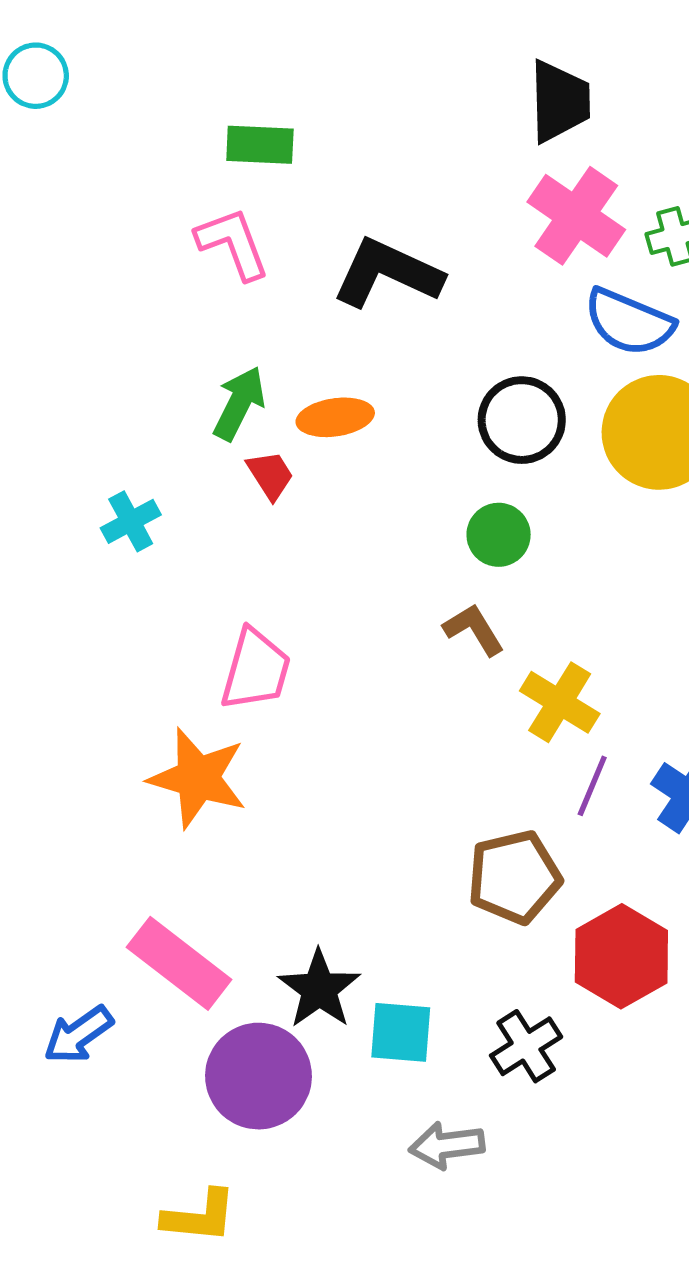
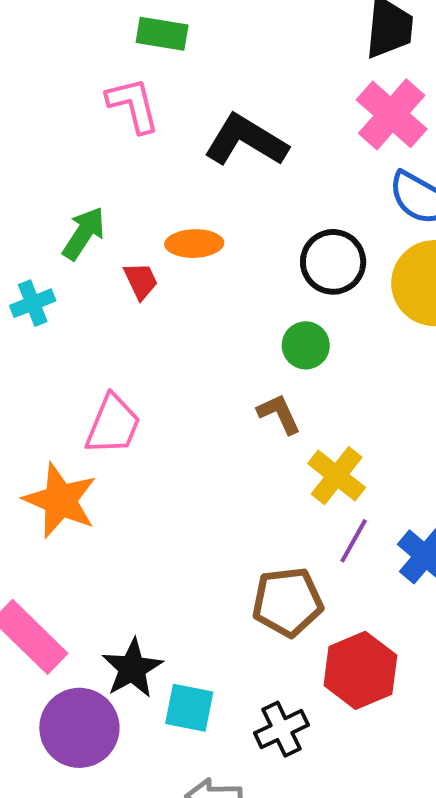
green arrow: (239, 403) -> (84, 233), moved

